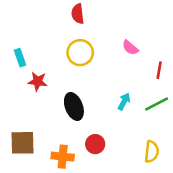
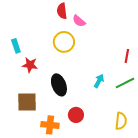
pink semicircle: (130, 48) -> (79, 21), moved
brown square: (23, 143) -> (27, 102), moved

